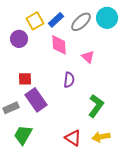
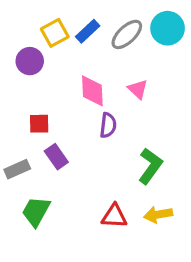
pink diamond: (59, 45) -> (92, 91), moved
purple rectangle: (36, 100) -> (56, 157), size x0.7
red triangle: (73, 138) -> (114, 216), turned -30

